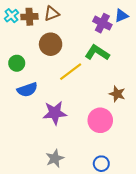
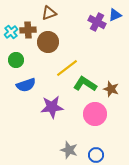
cyan cross: (11, 16) -> (11, 32), moved
brown cross: (29, 17) -> (28, 30), moved
green L-shape: (97, 53) -> (85, 84), moved
gray star: (55, 158) -> (69, 150), moved, turned -30

